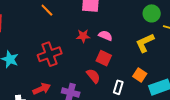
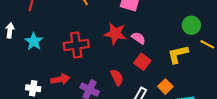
red star: (83, 36) -> (115, 33), size x1.5
red square: (104, 58) -> (142, 62), moved

